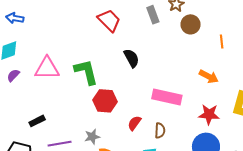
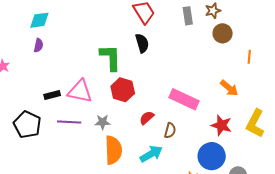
black semicircle: (131, 58) -> (142, 43), moved
pink triangle: (47, 68) -> (80, 91), moved
purple semicircle: (13, 75) -> (39, 45), turned 136

